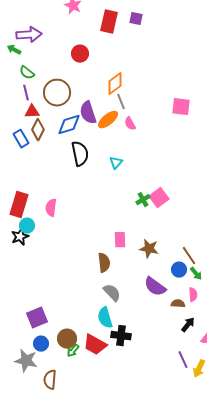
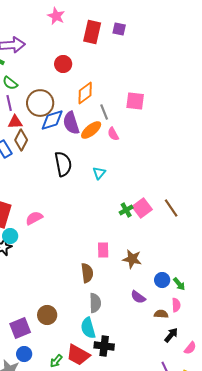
orange diamond: (115, 84) -> (85, 93), moved
pink square: (181, 107) -> (135, 101), moved
blue diamond: (69, 125) -> (52, 120), moved
pink semicircle: (51, 208) -> (34, 218), turned 54
brown line: (189, 256) -> (171, 208), moved
purple semicircle: (155, 287) -> (138, 297), size x0.7
gray semicircle: (112, 293) -> (95, 303), turned 42
brown circle: (67, 339) -> (47, 315), moved

